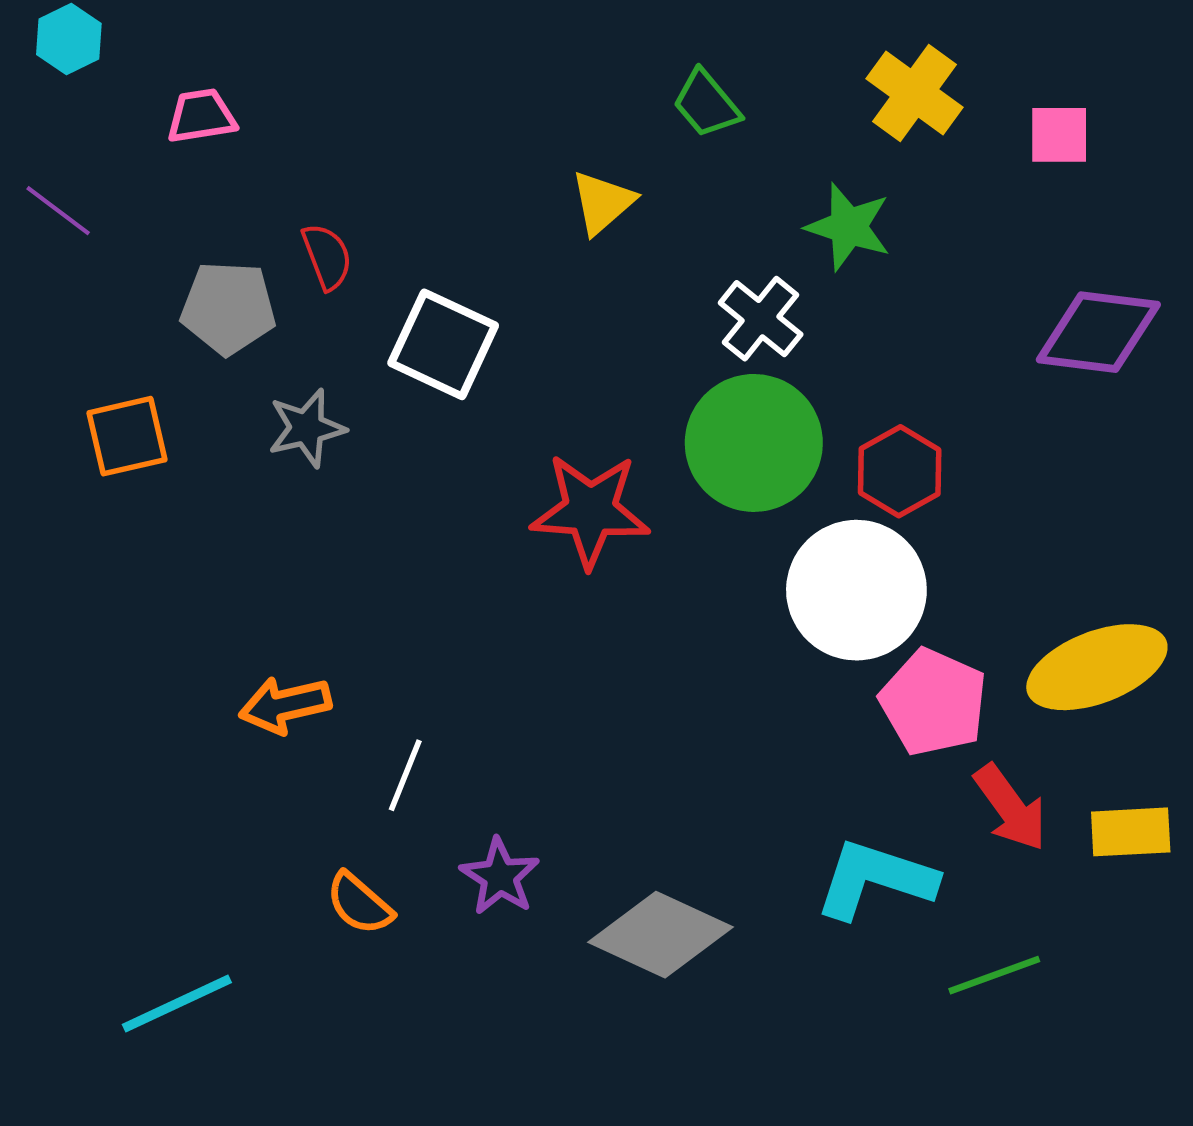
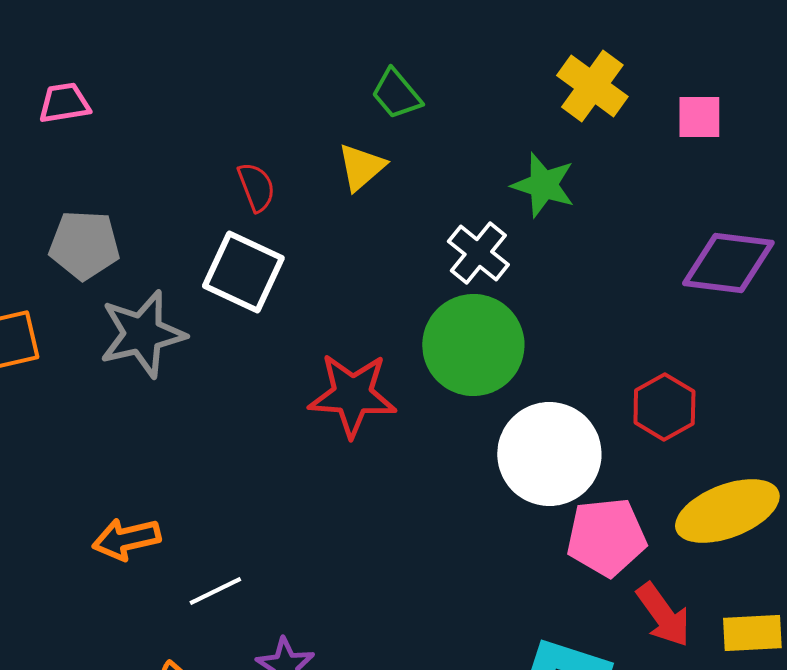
green trapezoid: (707, 104) -> (396, 94), moved
red semicircle: (327, 256) -> (256, 187), moved
gray star: (307, 428) -> (142, 334), size x1.5
red hexagon: (900, 471) -> (664, 407), moved
pink pentagon: (933, 702) -> (606, 537), turned -30
white line: (405, 775) -> (215, 591), turned 42

